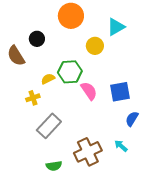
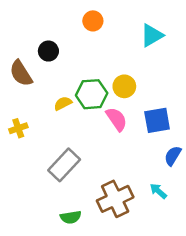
orange circle: (71, 16) -> (93, 21), size x0.6
yellow circle: (95, 46) -> (124, 86), moved
yellow cross: (33, 98) -> (18, 128), moved

